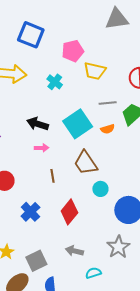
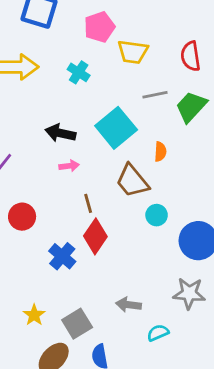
orange semicircle: (108, 129) -> (160, 152), moved, turned -64
red diamond: (69, 212) -> (95, 236), moved
gray star: (118, 247) -> (189, 293), turned -30

